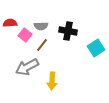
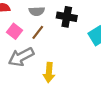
pink square: (25, 35) -> (14, 31), moved

